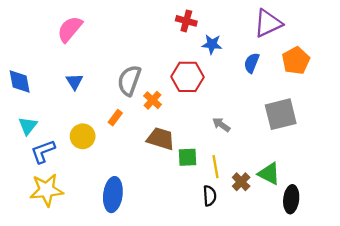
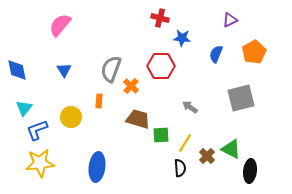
purple triangle: (268, 23) -> (230, 20), size x0.6
orange rectangle: (115, 118) -> (99, 101), turned -32
yellow line: (215, 167) -> (185, 143), turned 42

